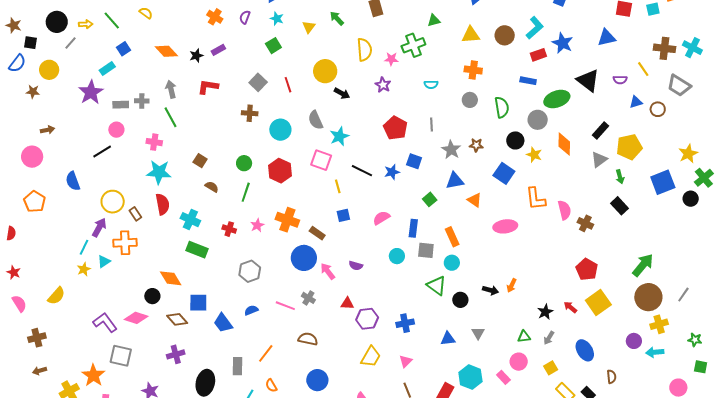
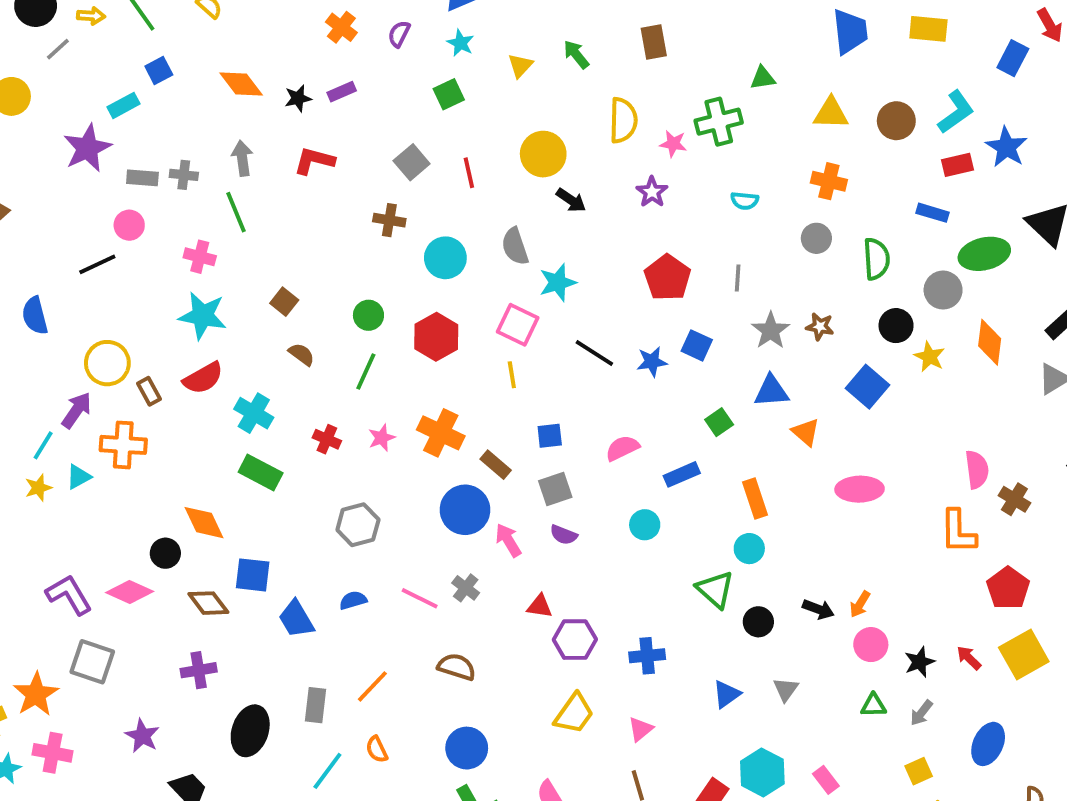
yellow line: (338, 186) -> (512, 375), moved
orange L-shape: (536, 199) -> (958, 532), moved
red semicircle: (163, 204) -> (203, 378), turned 65
blue rectangle: (413, 228) -> (682, 474), turned 54
gray square: (426, 250) -> (555, 489), moved, turned -30
blue triangle: (448, 339) -> (727, 694), turned -35
blue ellipse: (585, 350) -> (988, 744), turned 50
pink circle: (519, 362) -> (871, 645), moved

